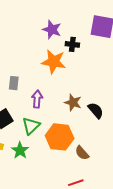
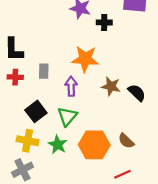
orange star: (54, 62) -> (85, 59), moved
orange hexagon: (60, 137) -> (94, 145), moved

